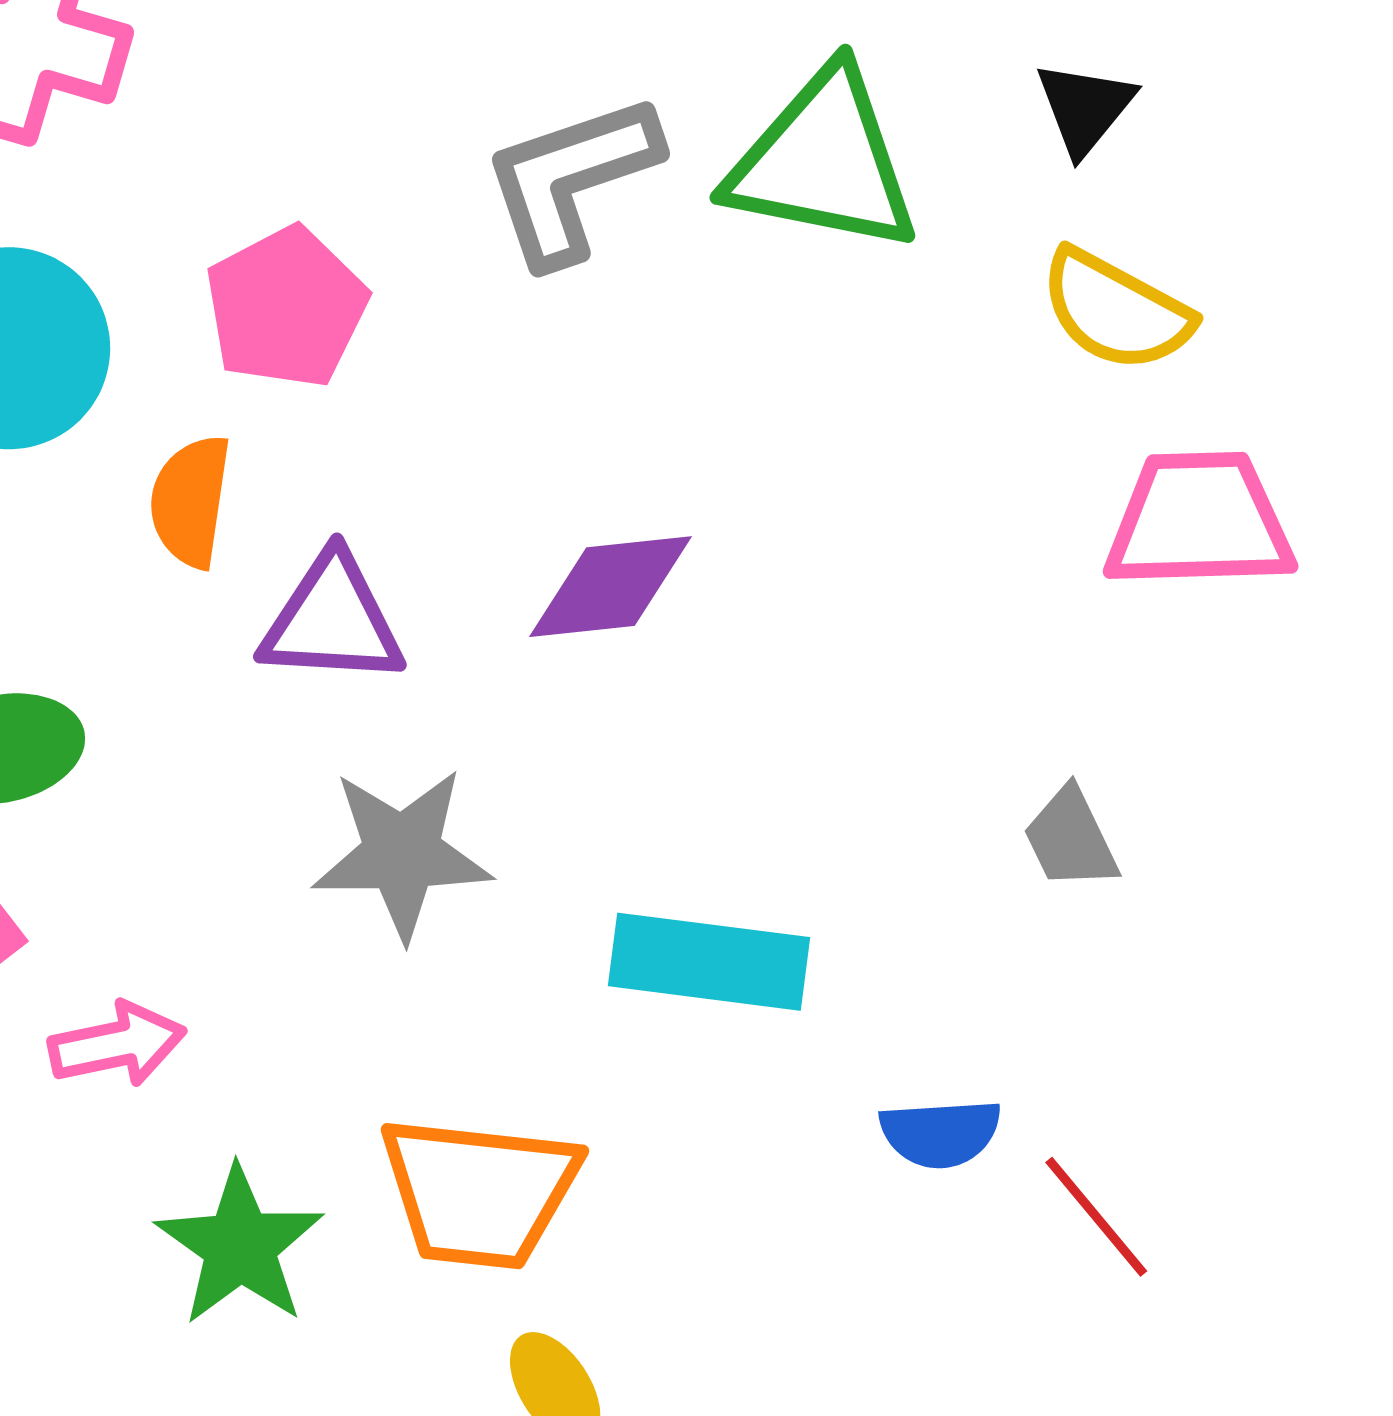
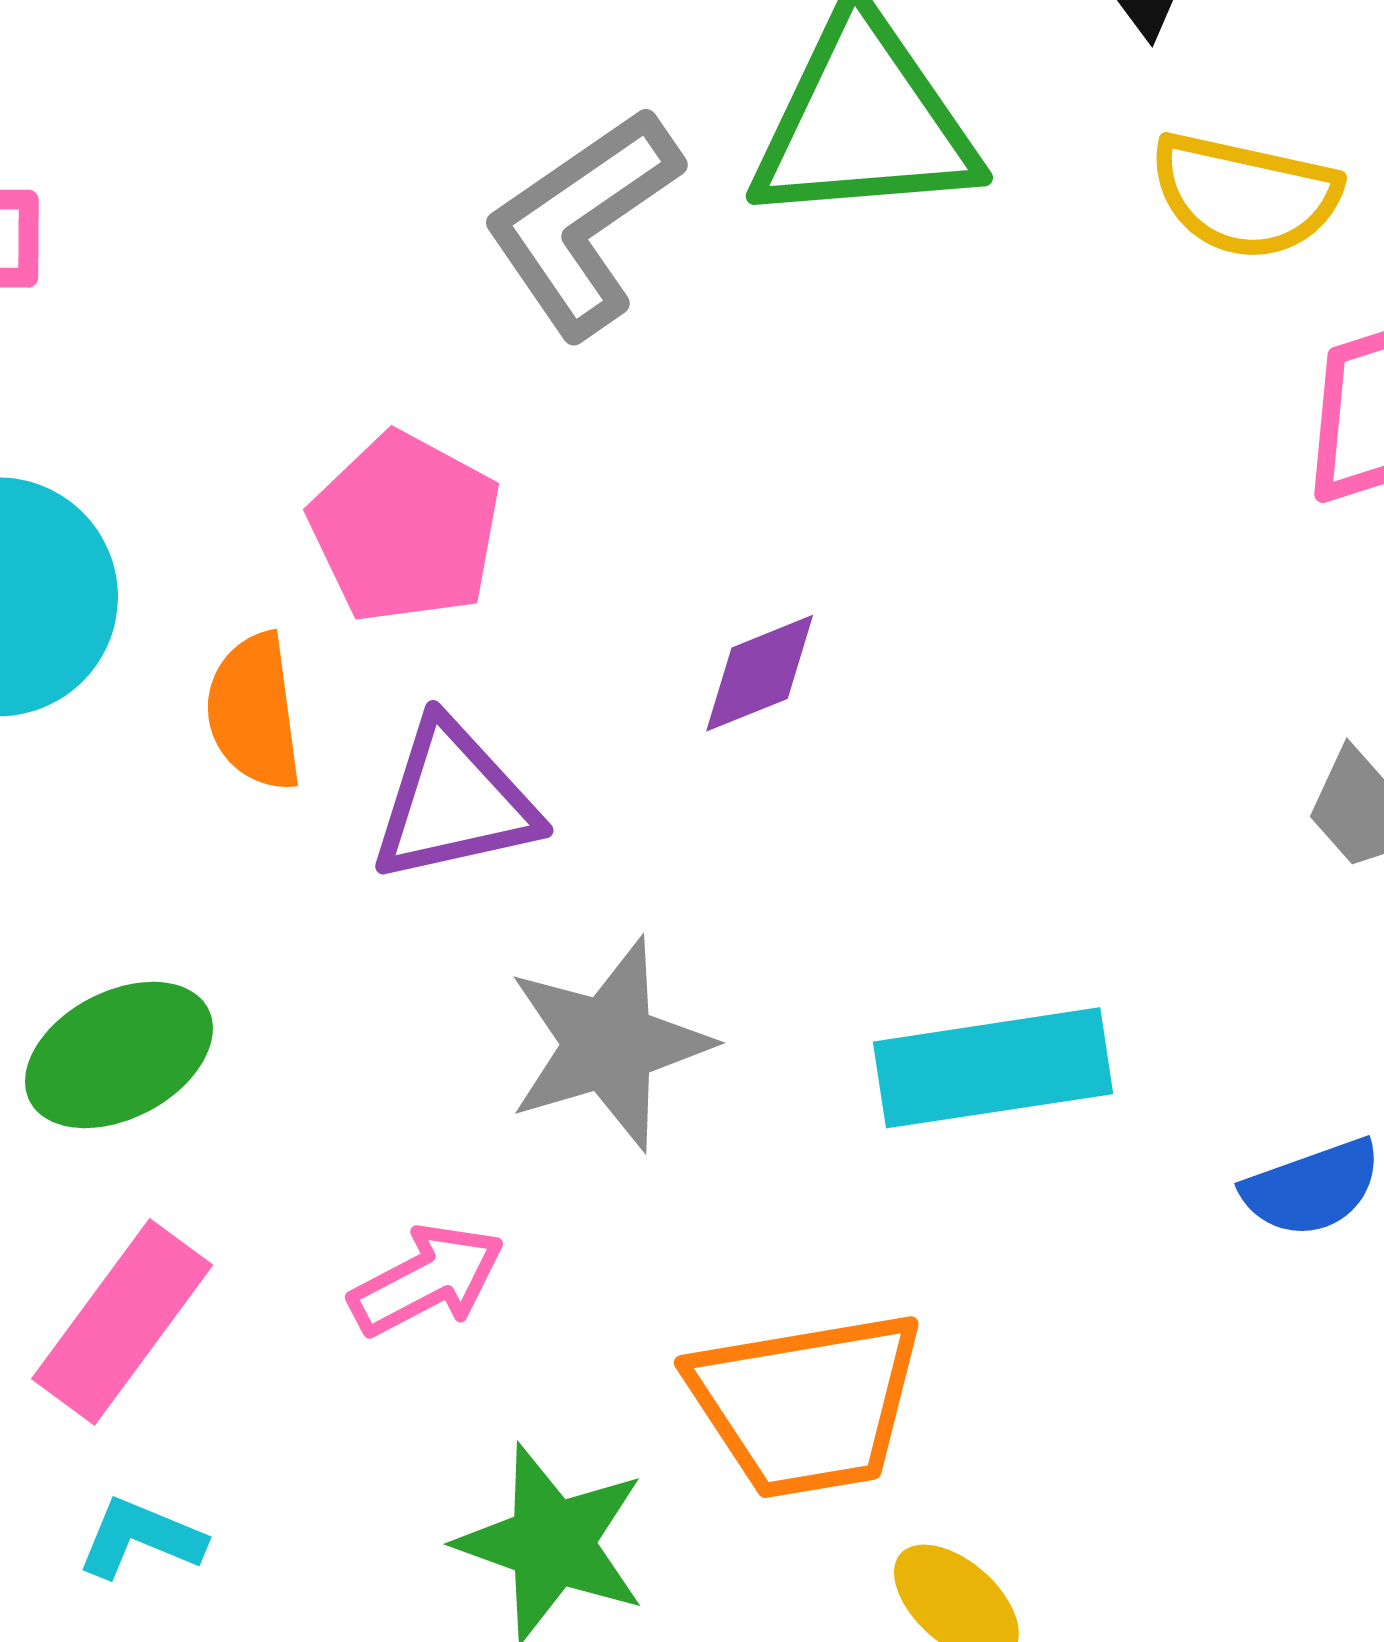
pink pentagon: (286, 307) -> (405, 528), moved
purple diamond: (611, 587) -> (760, 673), size x0.7
pink arrow: (117, 1044) -> (427, 1280), moved

